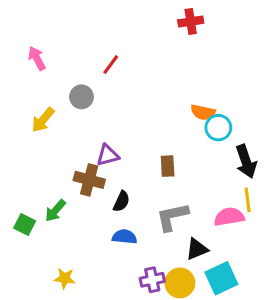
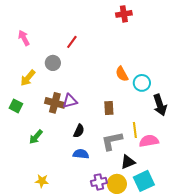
orange semicircle: (203, 112) -> (122, 74), moved, turned 49
brown cross: (89, 180) -> (55, 103), moved
yellow line: (248, 200) -> (135, 130), moved
green square: (25, 224) -> (16, 106), moved

